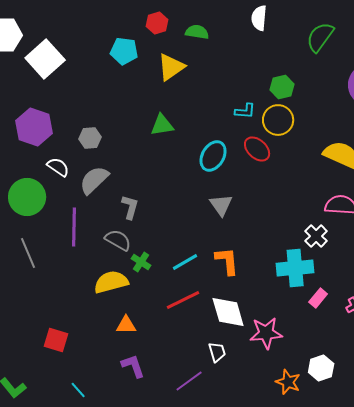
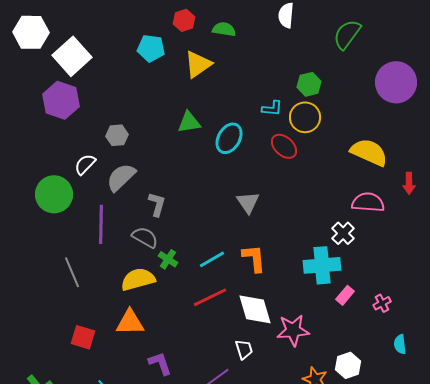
purple hexagon: (34, 127) -> (61, 100), moved
cyan ellipse: (213, 156) -> (229, 138), moved
white semicircle: (58, 167) -> (85, 164), turned -80
gray line: (28, 253) -> (72, 272), moved
orange triangle: (126, 325) -> (130, 322), moved, size x1.4

